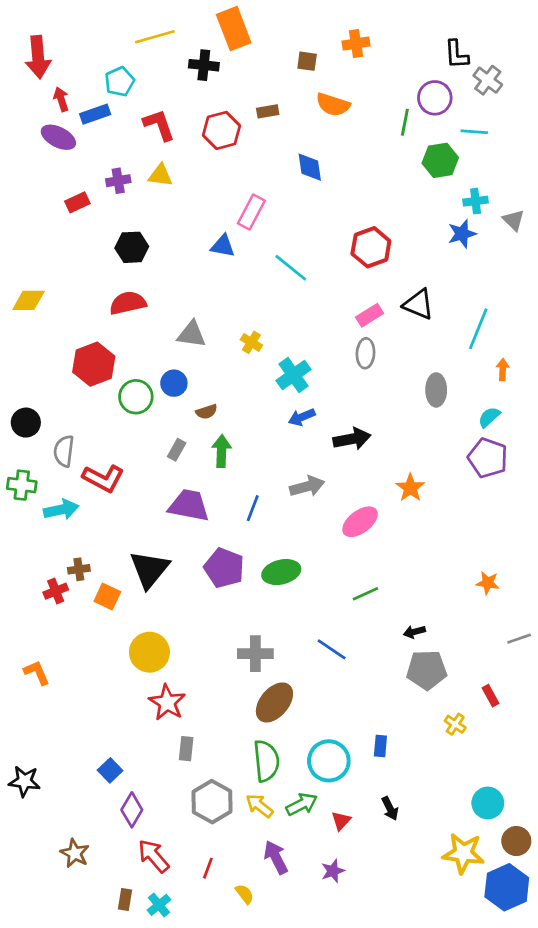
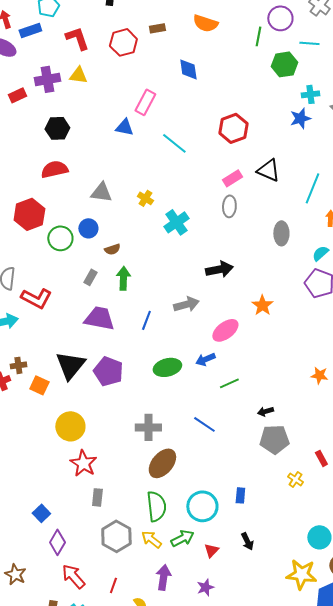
purple cross: (118, 181) -> (47, 79), size x1.4
blue arrow: (302, 417) -> (205, 359), moved
purple pentagon: (224, 568) -> (108, 371), moved
purple arrow: (276, 857) -> (163, 577), turned 35

